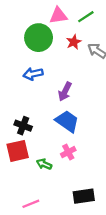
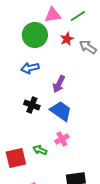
black cross: (23, 126) -> (32, 105), moved
red square: (18, 151) -> (16, 158), moved

